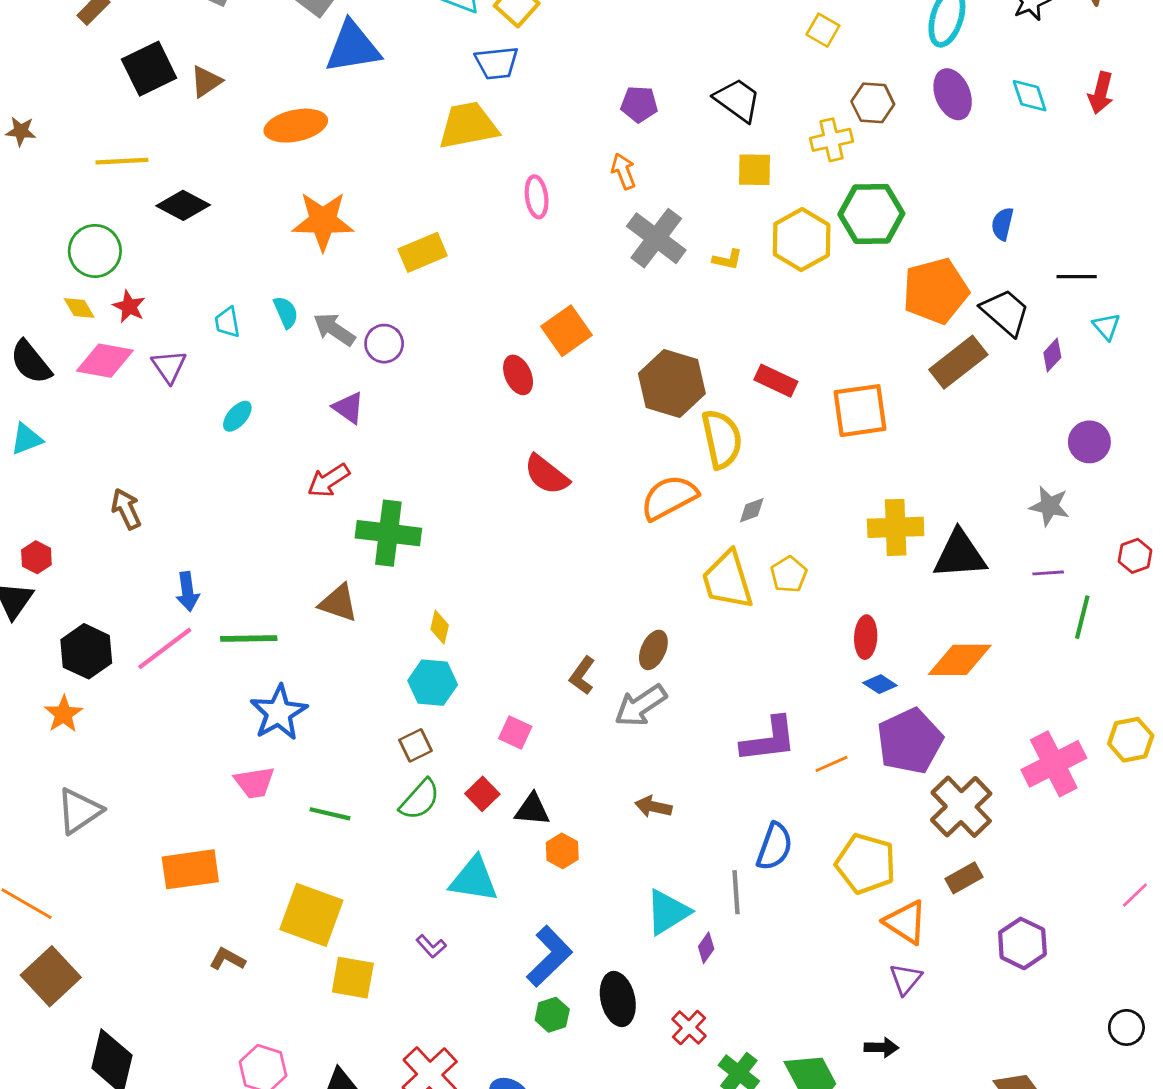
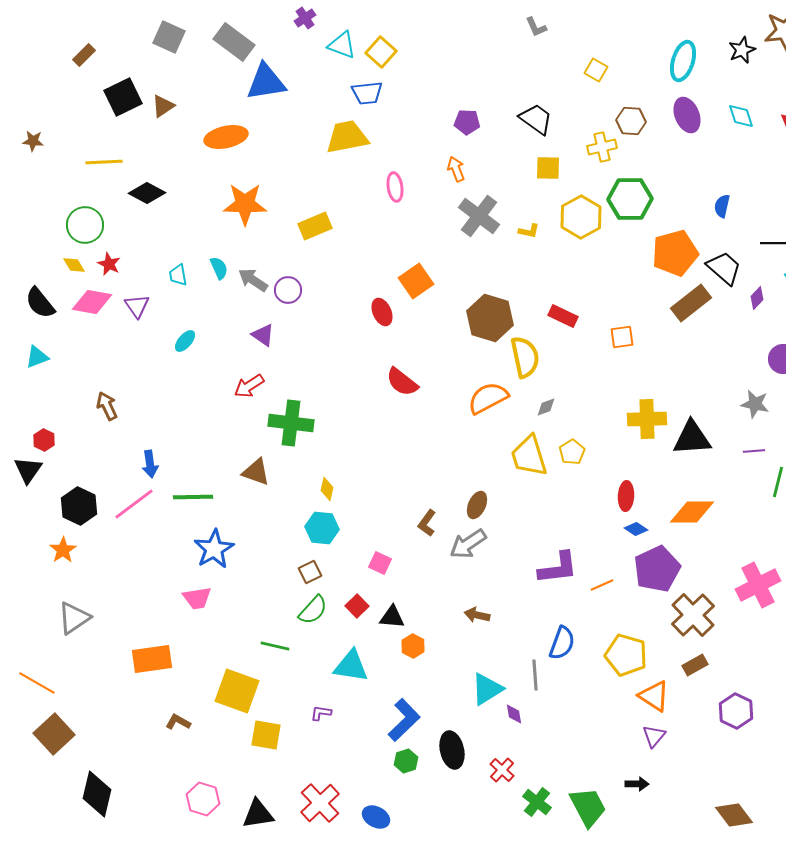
orange square: (860, 411) -> (622, 337), size x0.6
green line: (330, 814) -> (275, 646), moved
purple L-shape: (431, 946) -> (321, 713), turned 140
purple diamond: (706, 948) -> (514, 714), turned -45

